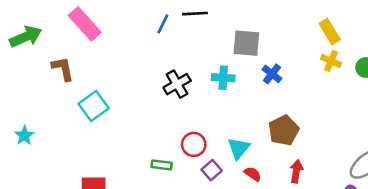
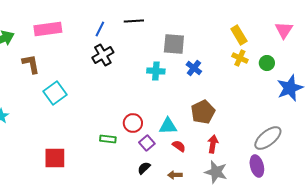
pink rectangle: (85, 24) -> (48, 29), turned -56
blue line: (163, 24) -> (100, 29), moved
black cross: (177, 84) -> (103, 55), moved
cyan triangle: (239, 148) -> (168, 126), turned 48

